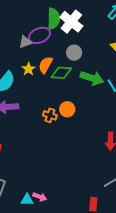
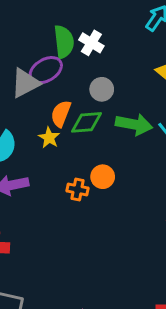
white cross: (71, 22) -> (91, 43), size x0.7
gray triangle: (25, 42) -> (25, 83), size x1.5
yellow star: (29, 69) -> (49, 138), moved

